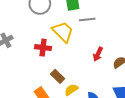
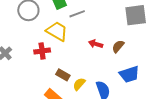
red arrow: (98, 54) -> (96, 44), turned 96

